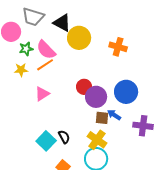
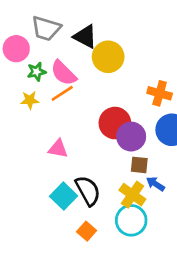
orange cross: (118, 47) -> (160, 93), moved
red circle: (84, 87) -> (115, 123), size x1.5
pink triangle: (42, 94) -> (58, 149), moved, turned 42
blue arrow: (114, 115) -> (155, 184), moved
black semicircle: (64, 137) -> (88, 191), size x1.6

